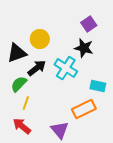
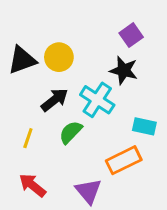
black triangle: (17, 53) -> (22, 60), moved
green semicircle: (19, 84) -> (71, 132), moved
yellow line: (26, 103) -> (28, 138), moved

